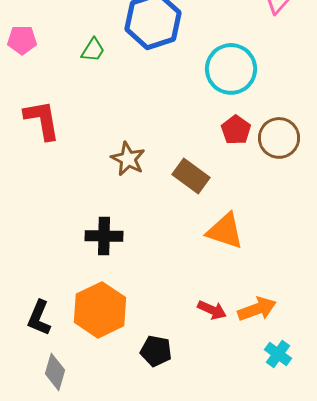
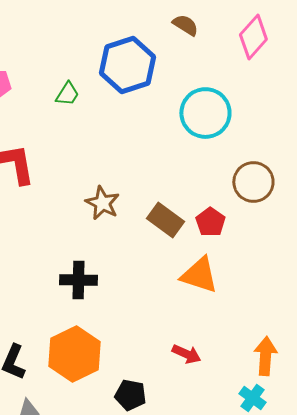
red pentagon: (236, 130) -> (210, 222), moved
orange arrow: (257, 309) -> (265, 356), moved, turned -66

